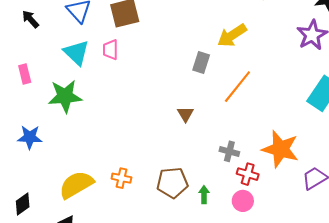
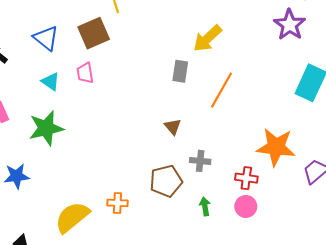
cyan triangle: (76, 53) -> (51, 82), size x0.7
gray cross: (229, 151) -> (200, 161), moved
brown pentagon: (172, 183) -> (166, 181), moved

